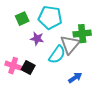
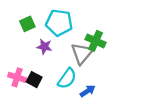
green cross: (82, 34) -> (96, 41), turned 30
cyan semicircle: (57, 55) -> (67, 78), moved

